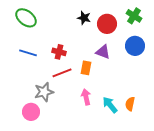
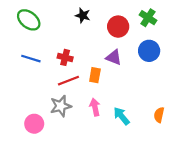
black star: (84, 18) -> (83, 15), moved
gray star: (44, 92) -> (61, 106), moved
orange semicircle: (130, 104) -> (159, 115), moved

